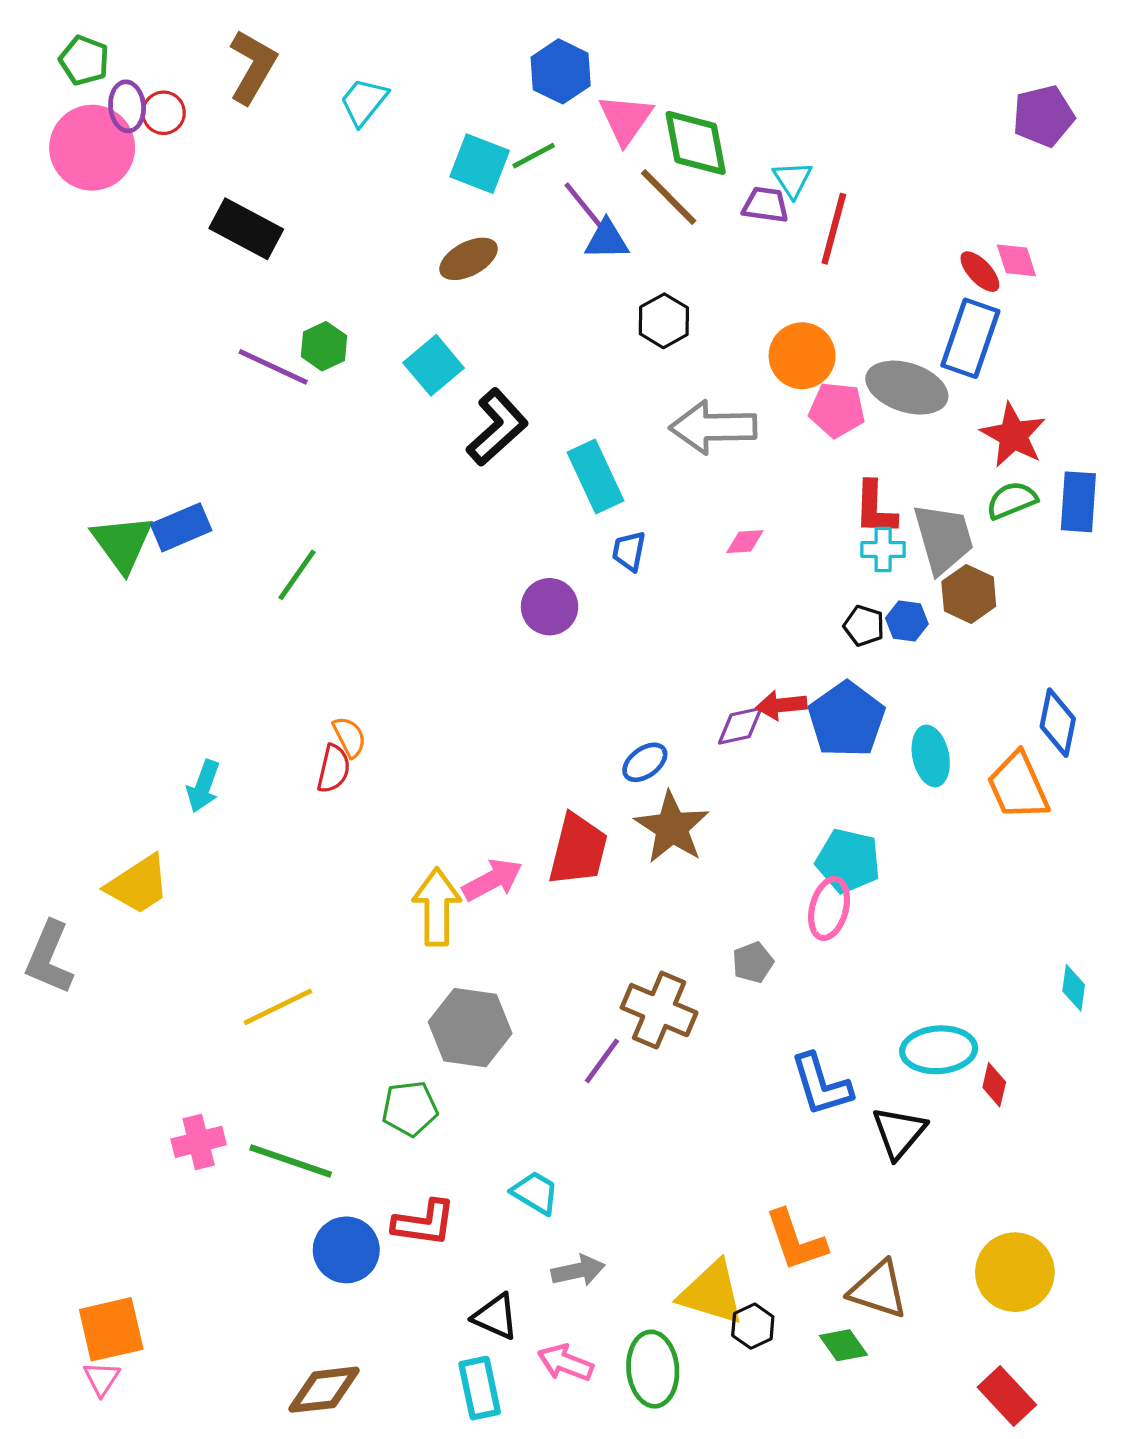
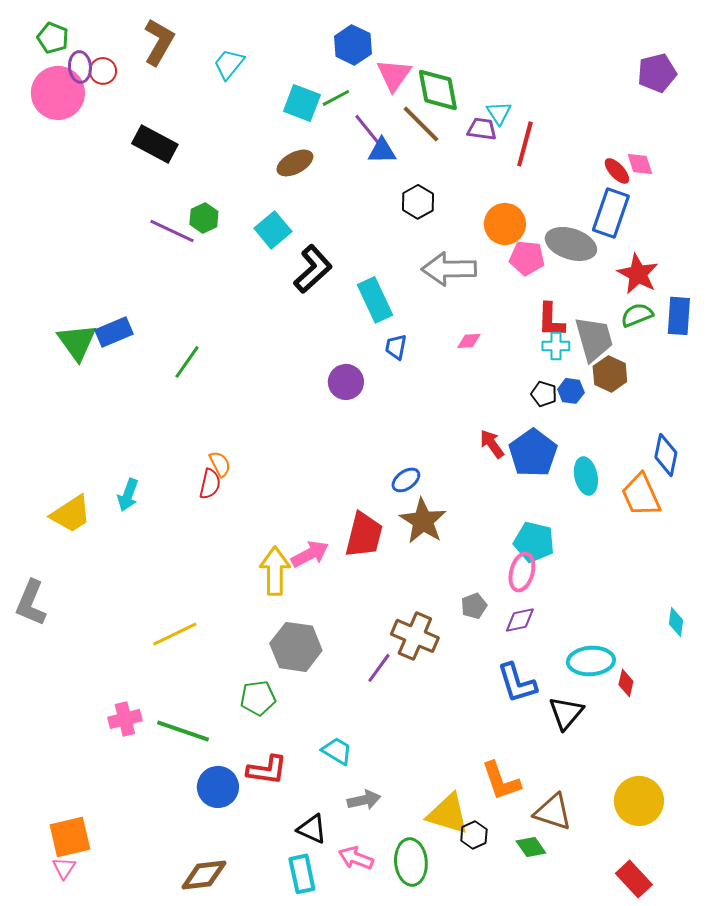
red arrow: (781, 705) -> (492, 444), turned 60
purple diamond: (740, 726) -> (520, 620), moved
yellow trapezoid: (138, 885) -> (71, 514), moved

